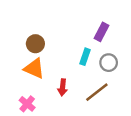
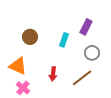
cyan rectangle: (85, 57) -> (64, 40), moved
orange triangle: (34, 68) -> (18, 66), moved

